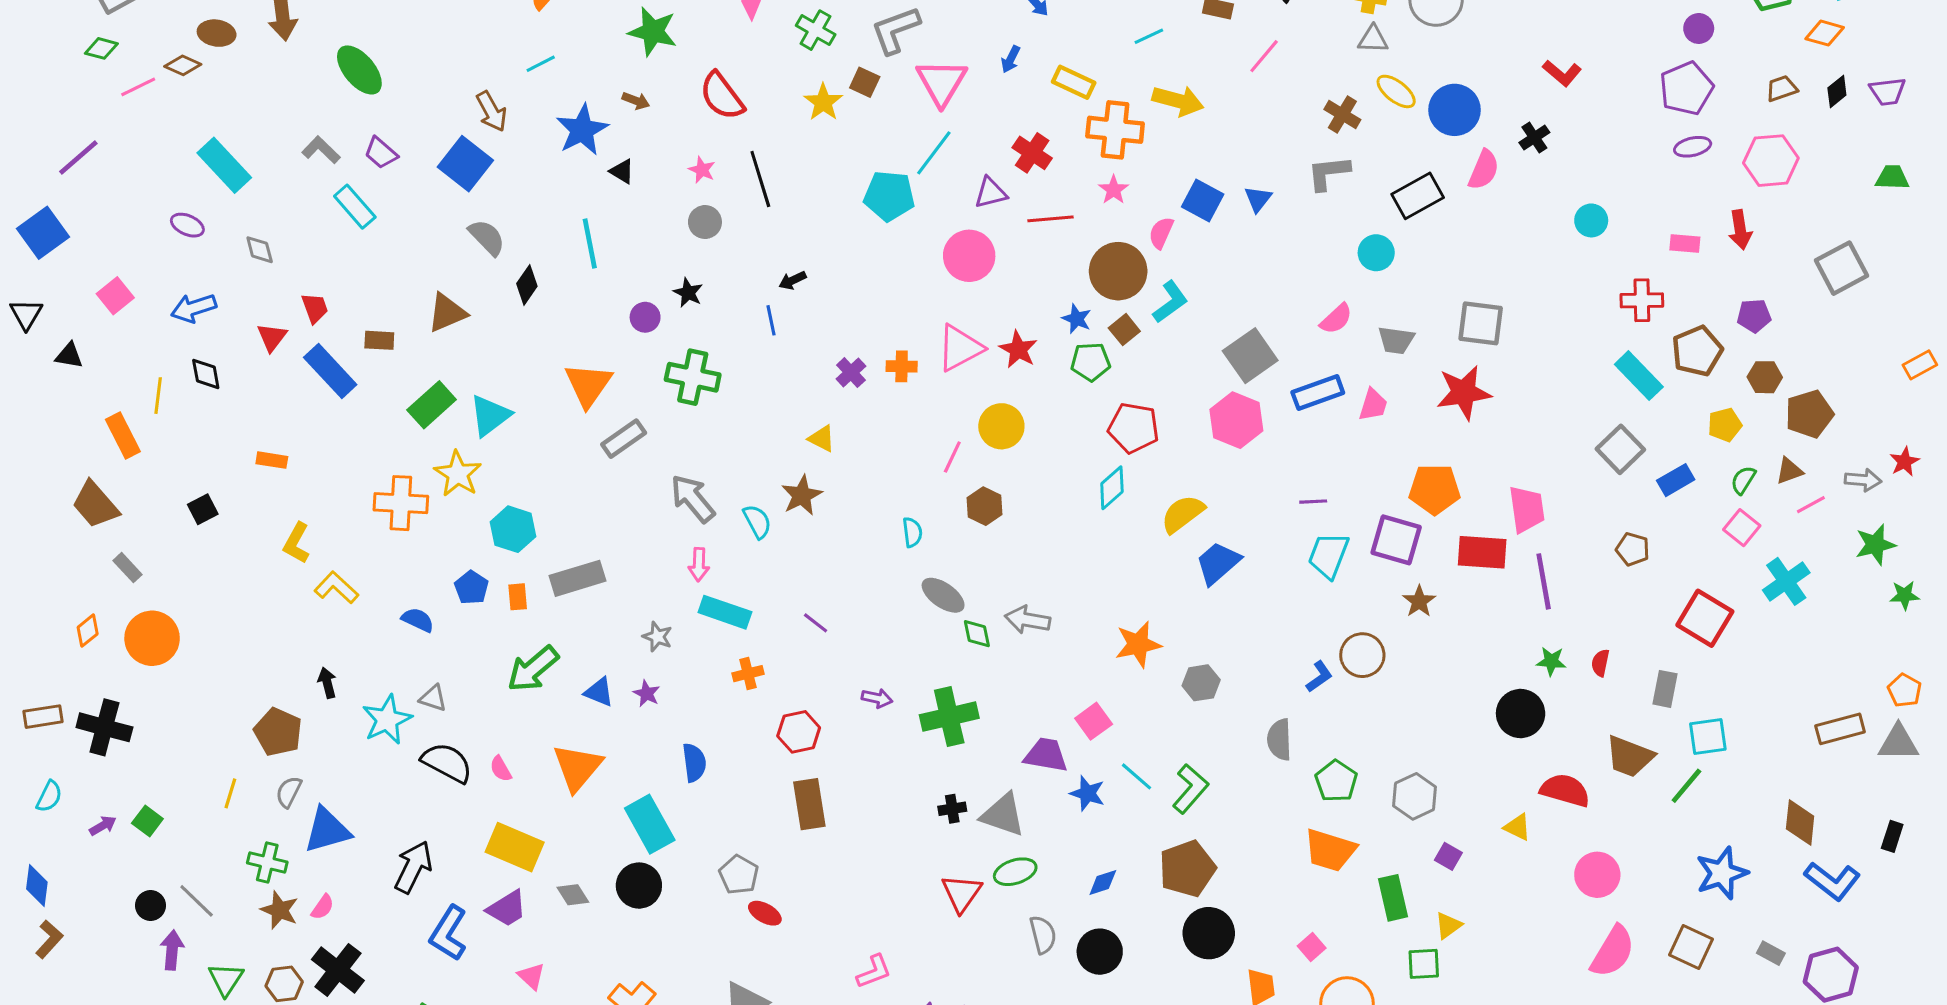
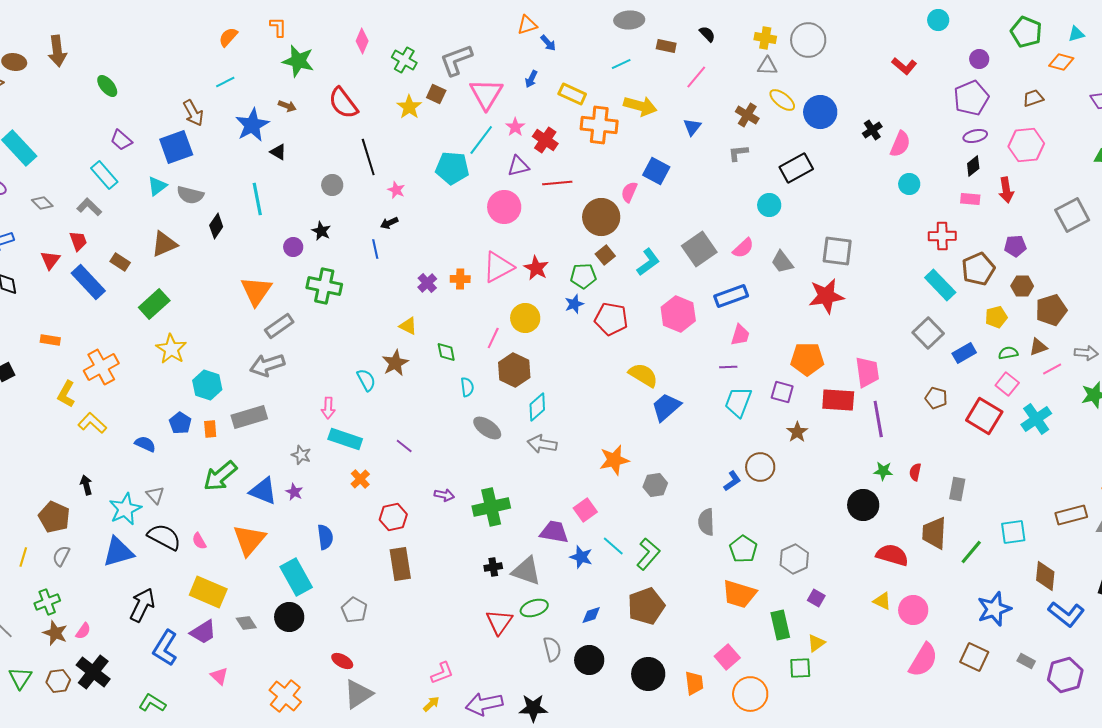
green ellipse: (359, 70) -> (107, 86), size x0.7
red L-shape: (1562, 73) -> (904, 66), moved
black diamond: (1837, 91) -> (973, 166), moved
gray L-shape: (321, 150) -> (89, 207), moved
blue square: (465, 164) -> (176, 147), turned 32
pink star: (702, 170) -> (396, 190), moved
pink semicircle: (1484, 170) -> (900, 144), moved
gray L-shape: (1329, 173) -> (738, 153), size x0.7
pink star: (1114, 190) -> (515, 127), moved
blue triangle: (1258, 199) -> (692, 127), moved
gray semicircle: (487, 237) -> (190, 195), turned 148
gray diamond: (260, 250) -> (42, 203), turned -30
cyan L-shape: (1170, 302) -> (648, 262), moved
blue star: (1077, 319) -> (574, 304), moved, turned 30
brown rectangle: (379, 340) -> (120, 262), turned 30
gray trapezoid: (1396, 340) -> (782, 262), turned 45
gray square: (1250, 356) -> (699, 249), moved
pink trapezoid: (1373, 405) -> (740, 335), moved
cyan triangle: (490, 416) -> (157, 186), moved, size x0.7
green semicircle: (1743, 480) -> (1008, 353), turned 48
cyan diamond: (1112, 488) -> (537, 407), moved
gray arrow: (693, 498) -> (267, 365), moved, turned -68
orange cross: (401, 503) -> (101, 367), moved, turned -32
brown hexagon: (985, 506) -> (514, 370), size x1.4
yellow semicircle: (1183, 514) -> (643, 375), turned 68
purple square: (1396, 540) -> (782, 392), size x0.7
red square: (1705, 618) -> (984, 416), moved
green diamond: (977, 634) -> (446, 352), moved
orange cross: (748, 674) -> (360, 479), turned -30
blue triangle: (599, 692) -> (263, 491), size x1.4
gray triangle: (433, 698) -> (155, 495), turned 30
cyan square: (1708, 737) -> (1013, 532), moved
brown trapezoid: (1630, 757) -> (934, 533), turned 72
yellow triangle: (1517, 827) -> (882, 601), moved
blue triangle: (327, 830) -> (118, 552), moved
green cross: (267, 862) -> (47, 602), turned -35
red ellipse: (765, 913) -> (342, 661), moved
black circle: (1209, 933) -> (648, 674), moved
pink square: (1312, 947) -> (727, 657), size x1.4

